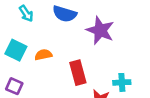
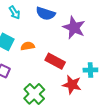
red rectangle: (78, 73) -> (55, 61), turned -48

